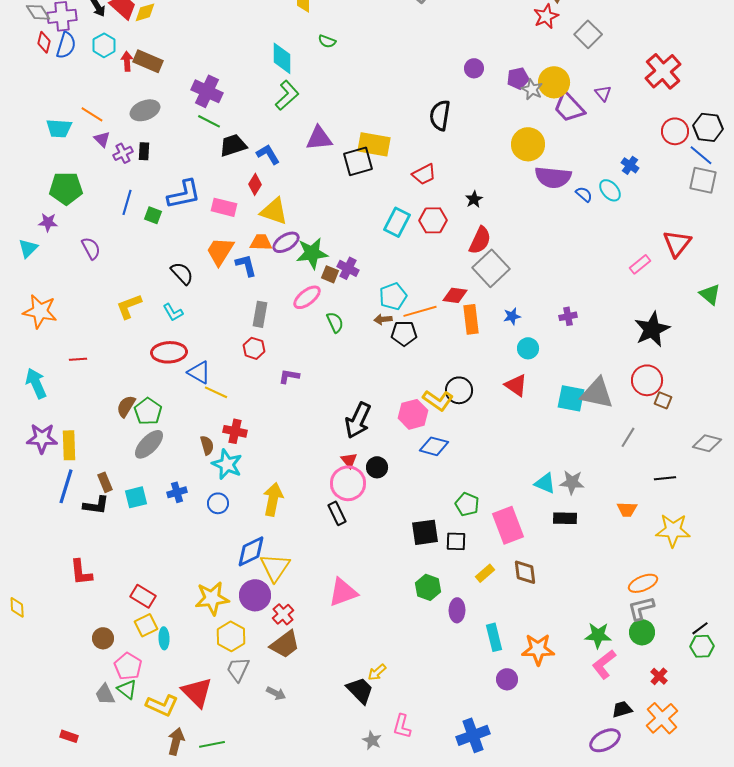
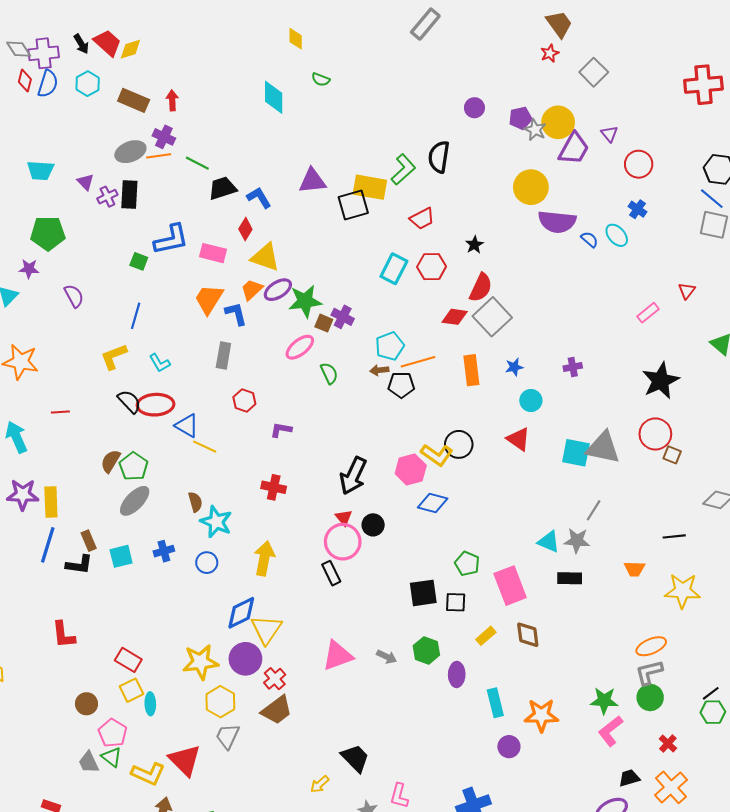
red star: (546, 16) -> (550, 53), size x0.7
red arrow: (127, 61) -> (172, 100), moved
red cross: (663, 71) -> (703, 85), moved, turned 36
purple cross: (207, 91) -> (164, 137), moved, size x0.7
green L-shape: (287, 95) -> (403, 169), moved
purple trapezoid: (569, 107) -> (574, 148), turned -108
orange line: (92, 114) -> (159, 156), moved, turned -40
red circle: (675, 131) -> (639, 164), moved
black rectangle: (144, 151) -> (129, 194), size x1.5
blue line: (127, 202) -> (136, 316), moved
orange trapezoid: (261, 242) -> (252, 290), turned -45
red triangle: (677, 243) -> (687, 291), size x0.6
black semicircle: (182, 273) -> (129, 402), moved
red diamond: (455, 295) -> (455, 317), moved
gray rectangle: (260, 314) -> (223, 356), moved
red cross: (235, 431) -> (274, 487), moved
gray line: (628, 437) -> (594, 510), moved
yellow arrow: (377, 672) -> (320, 784), moved
gray arrow: (276, 693) -> (387, 657), moved

